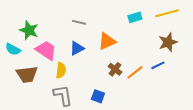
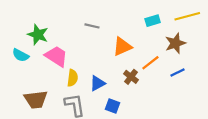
brown star: (168, 42) -> (175, 43), moved
blue triangle: (77, 48) -> (97, 83), moved
orange line: (135, 72) -> (150, 63), moved
brown trapezoid: (27, 74) -> (36, 100), moved

